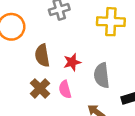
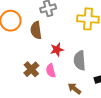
brown semicircle: (42, 55) -> (36, 30), moved

